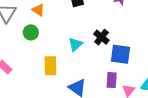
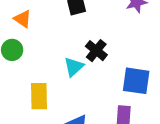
black cross: (101, 37) -> (96, 51), moved

